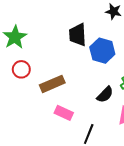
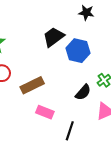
black trapezoid: (78, 35) -> (54, 37), turned 60

